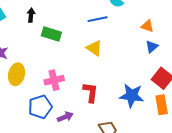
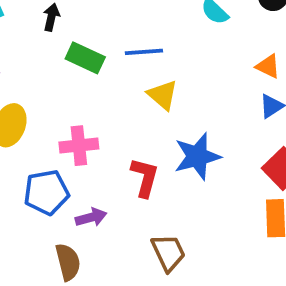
blue line: (98, 19) -> (144, 52), moved
blue star: (132, 96) -> (197, 156), moved, turned -30

